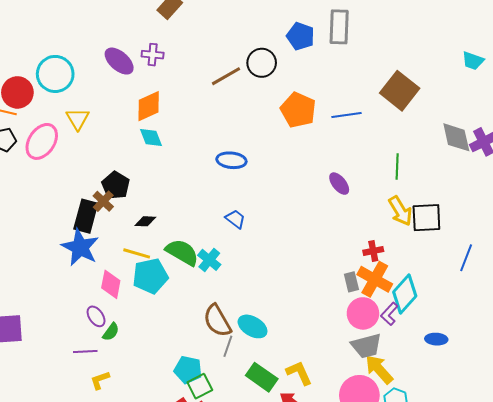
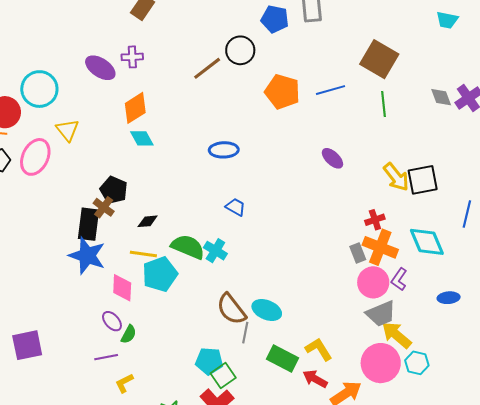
gray diamond: (456, 137) -> (441, 97), size x0.7
green line: (397, 166) -> (383, 104), moved
cyan diamond: (405, 294) -> (427, 242), moved, turned -57

